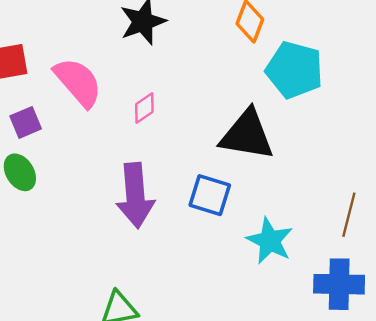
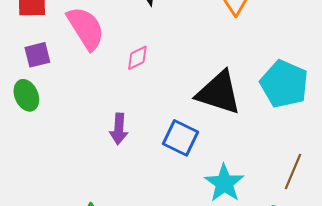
cyan pentagon: (294, 70) -> (284, 84), moved
purple arrow: (135, 195) -> (119, 129), size x0.6

